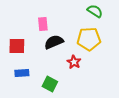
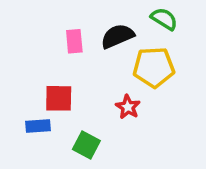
black semicircle: (54, 42) -> (117, 36), moved
red square: (17, 46) -> (59, 98), moved

